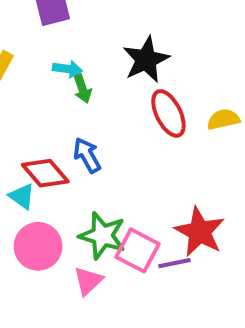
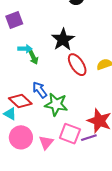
green star: (102, 236) -> (56, 104), moved
pink triangle: (88, 281) -> (46, 143), moved

